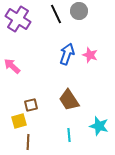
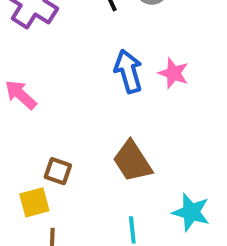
blue arrow: (67, 54) -> (128, 71), turned -35
brown square: (31, 105) -> (58, 171), turned 32

